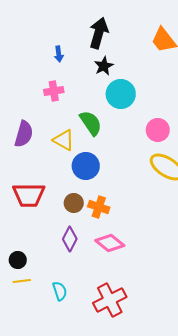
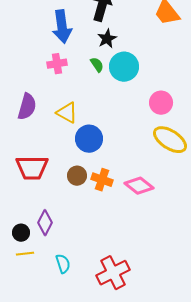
blue arrow: (59, 54) -> (62, 27), size x2.0
green semicircle: (91, 123) -> (97, 65), moved, size x0.6
purple diamond: (70, 239) -> (45, 223), moved
pink diamond: (110, 243) -> (139, 186), moved

